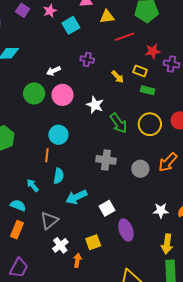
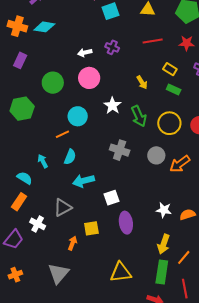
red line: (125, 37) -> (153, 41), moved
red star: (153, 51) -> (187, 43), moved
purple cross: (87, 60) -> (112, 47), moved
yellow arrow: (118, 77) -> (142, 82), moved
green circle: (34, 93) -> (53, 83), moved
white star: (95, 105) -> (112, 105), moved
orange line: (47, 155) -> (62, 134), turned 48
gray circle: (140, 169) -> (156, 155), moved
gray triangle: (49, 221) -> (63, 208), moved
white cross: (60, 245) -> (38, 224), moved, turned -35

